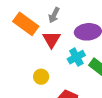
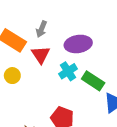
yellow circle: (41, 77) -> (12, 76), moved

